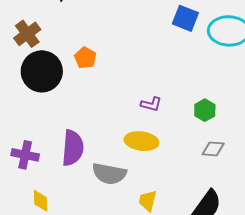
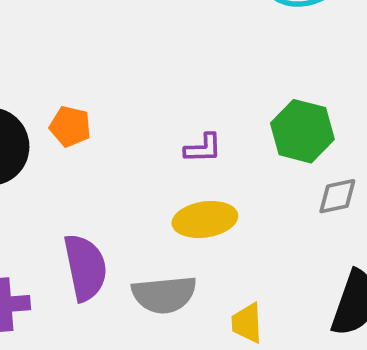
orange pentagon: (85, 58) -> (70, 126), moved
green hexagon: (205, 110) -> (302, 131), size x1.5

